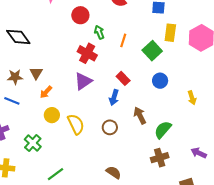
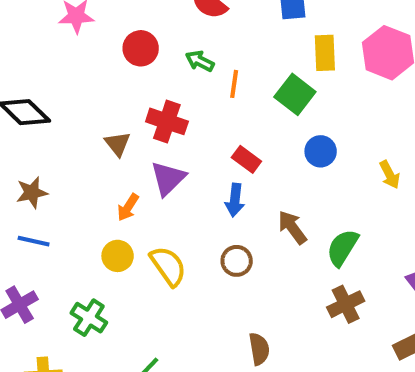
green arrow: (99, 32) -> (200, 61), moved, turned -32
brown triangle: (36, 73) -> (118, 144), moved
orange arrow: (46, 92) -> (128, 207), moved
brown semicircle: (114, 172) -> (259, 349), turned 56

